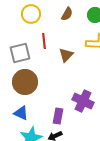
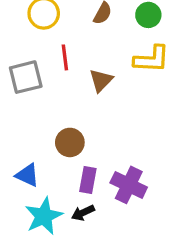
brown circle: (25, 82) -> (70, 142), moved, size x0.7
purple cross: (83, 101) -> (129, 185), moved

